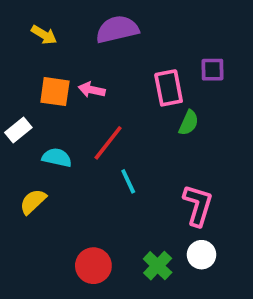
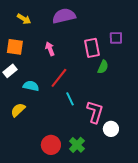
pink arrow: (92, 90) -> (50, 49), turned 56
orange square: (55, 92) -> (15, 47), moved
pink L-shape: (198, 205) -> (95, 112), moved
white circle: (202, 255) -> (111, 129), moved
green cross: (158, 266) -> (77, 145), moved

